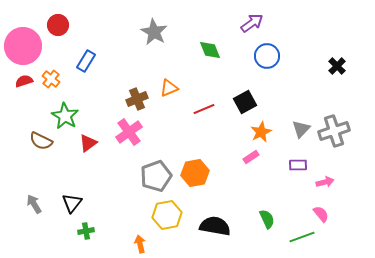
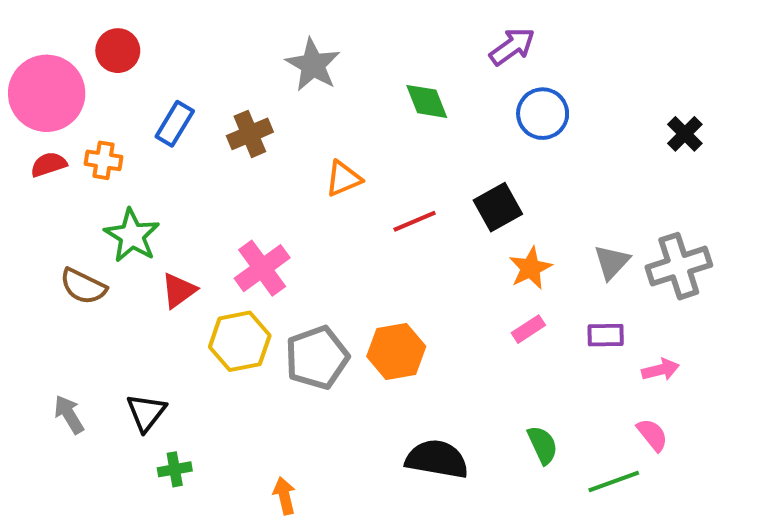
orange cross: (51, 79) -> (104, 160), turned -30
brown cross: (137, 99) -> (250, 134), moved
pink rectangle: (251, 157) -> (528, 329), moved
yellow hexagon: (167, 215) -> (240, 341), moved

